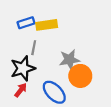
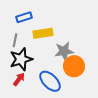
yellow rectangle: (47, 25) -> (43, 33), moved
gray line: (34, 48) -> (15, 40), moved

